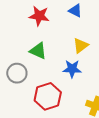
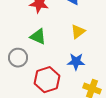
blue star: (72, 69) -> (76, 62), moved

